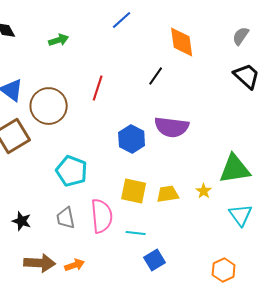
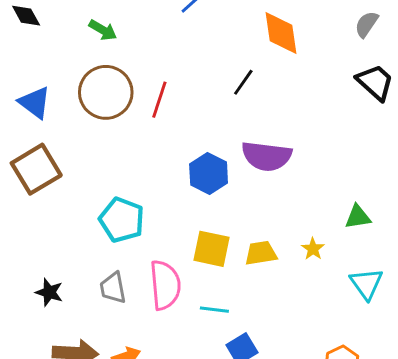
green arrow: (59, 40) -> (103, 30), turned 48
brown circle: (49, 106) -> (106, 92), moved
green triangle: (235, 169) -> (358, 217), size x0.6

